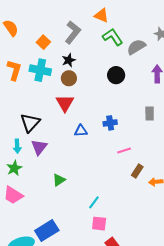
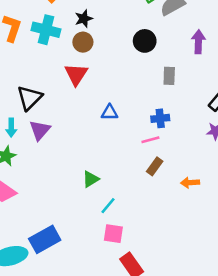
gray rectangle: (150, 114) -> (169, 76), moved
blue cross: (110, 123) -> (160, 118), moved
blue triangle: (81, 131) -> (110, 113), moved
brown rectangle: (137, 171) -> (155, 166), moved
green triangle: (59, 180) -> (91, 179), moved

